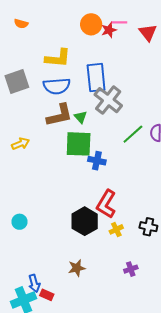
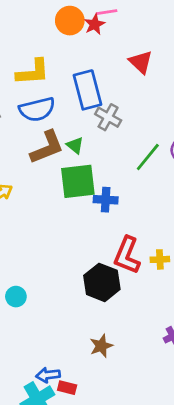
red triangle: (148, 33) -> (141, 62), moved
gray cross: (108, 100) -> (108, 117), size x0.7
yellow cross: (116, 229) -> (160, 259), moved, turned 32
blue arrow: (34, 283) -> (48, 375), turned 108

